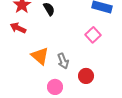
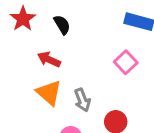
red arrow: (18, 28) -> (49, 59), moved

